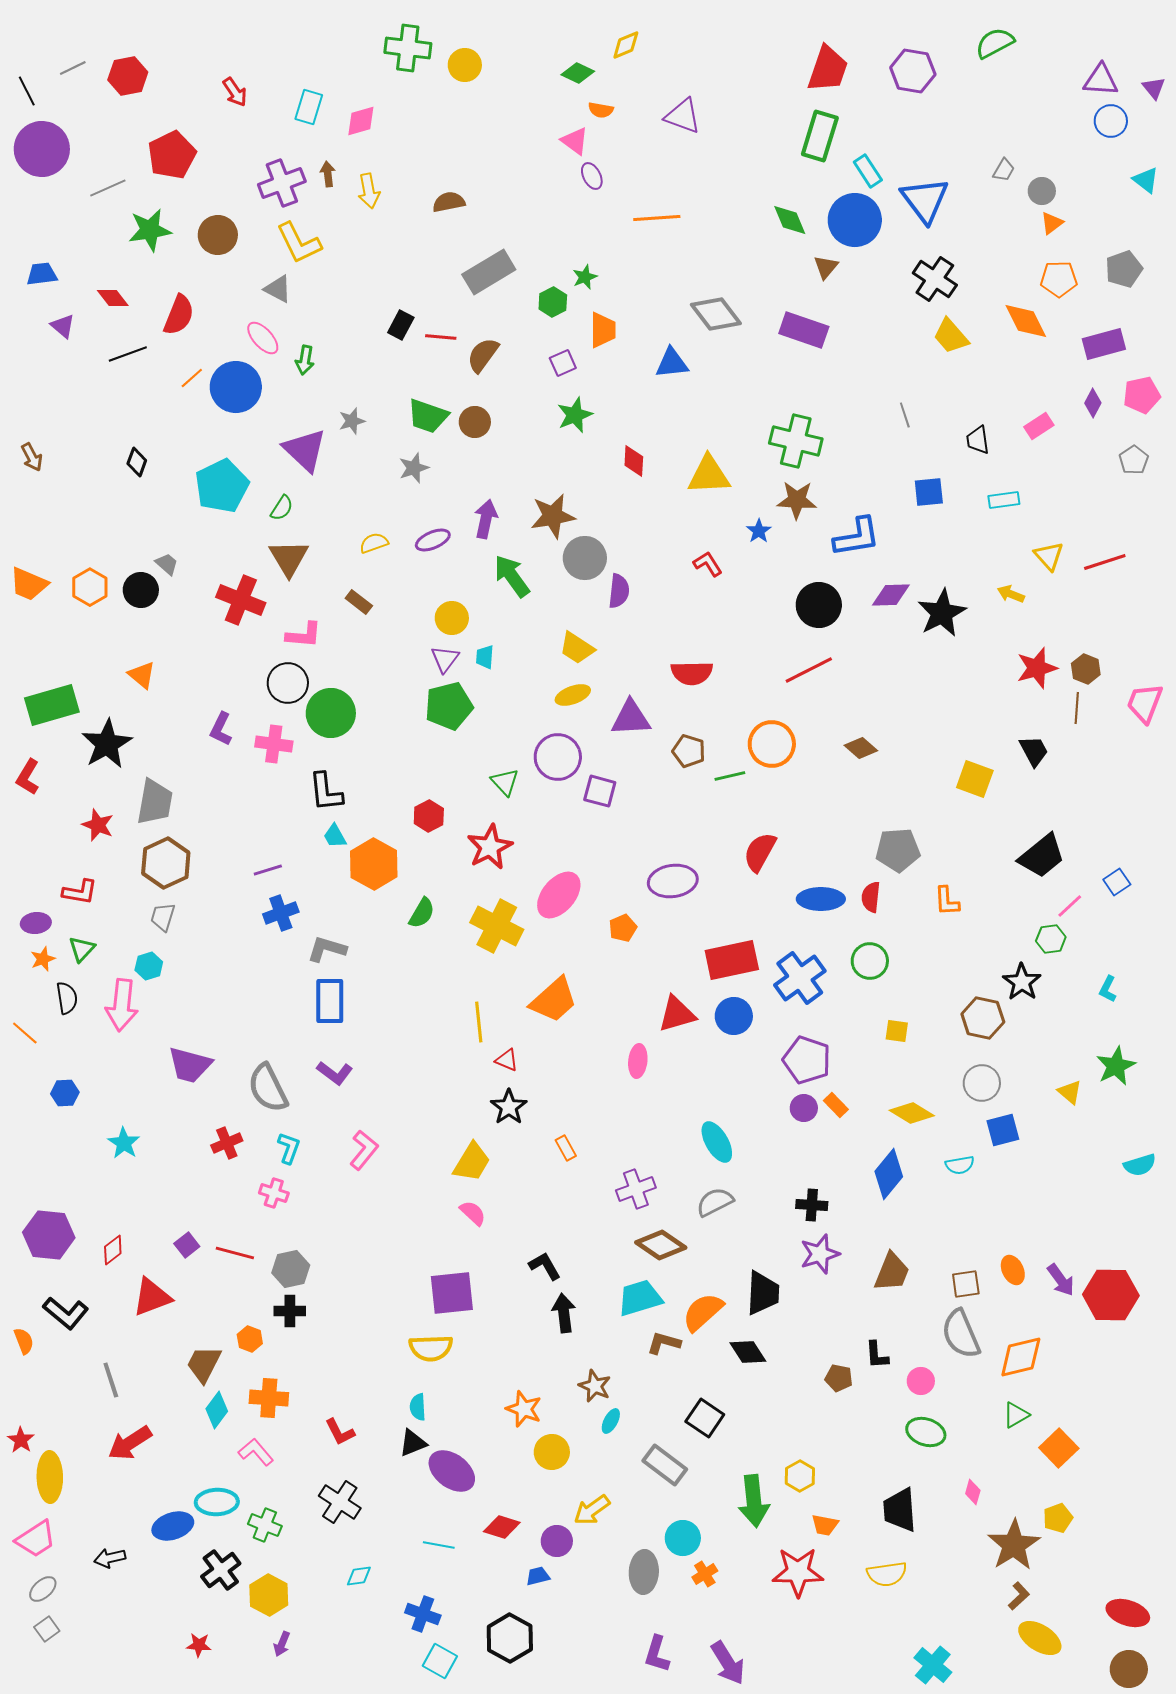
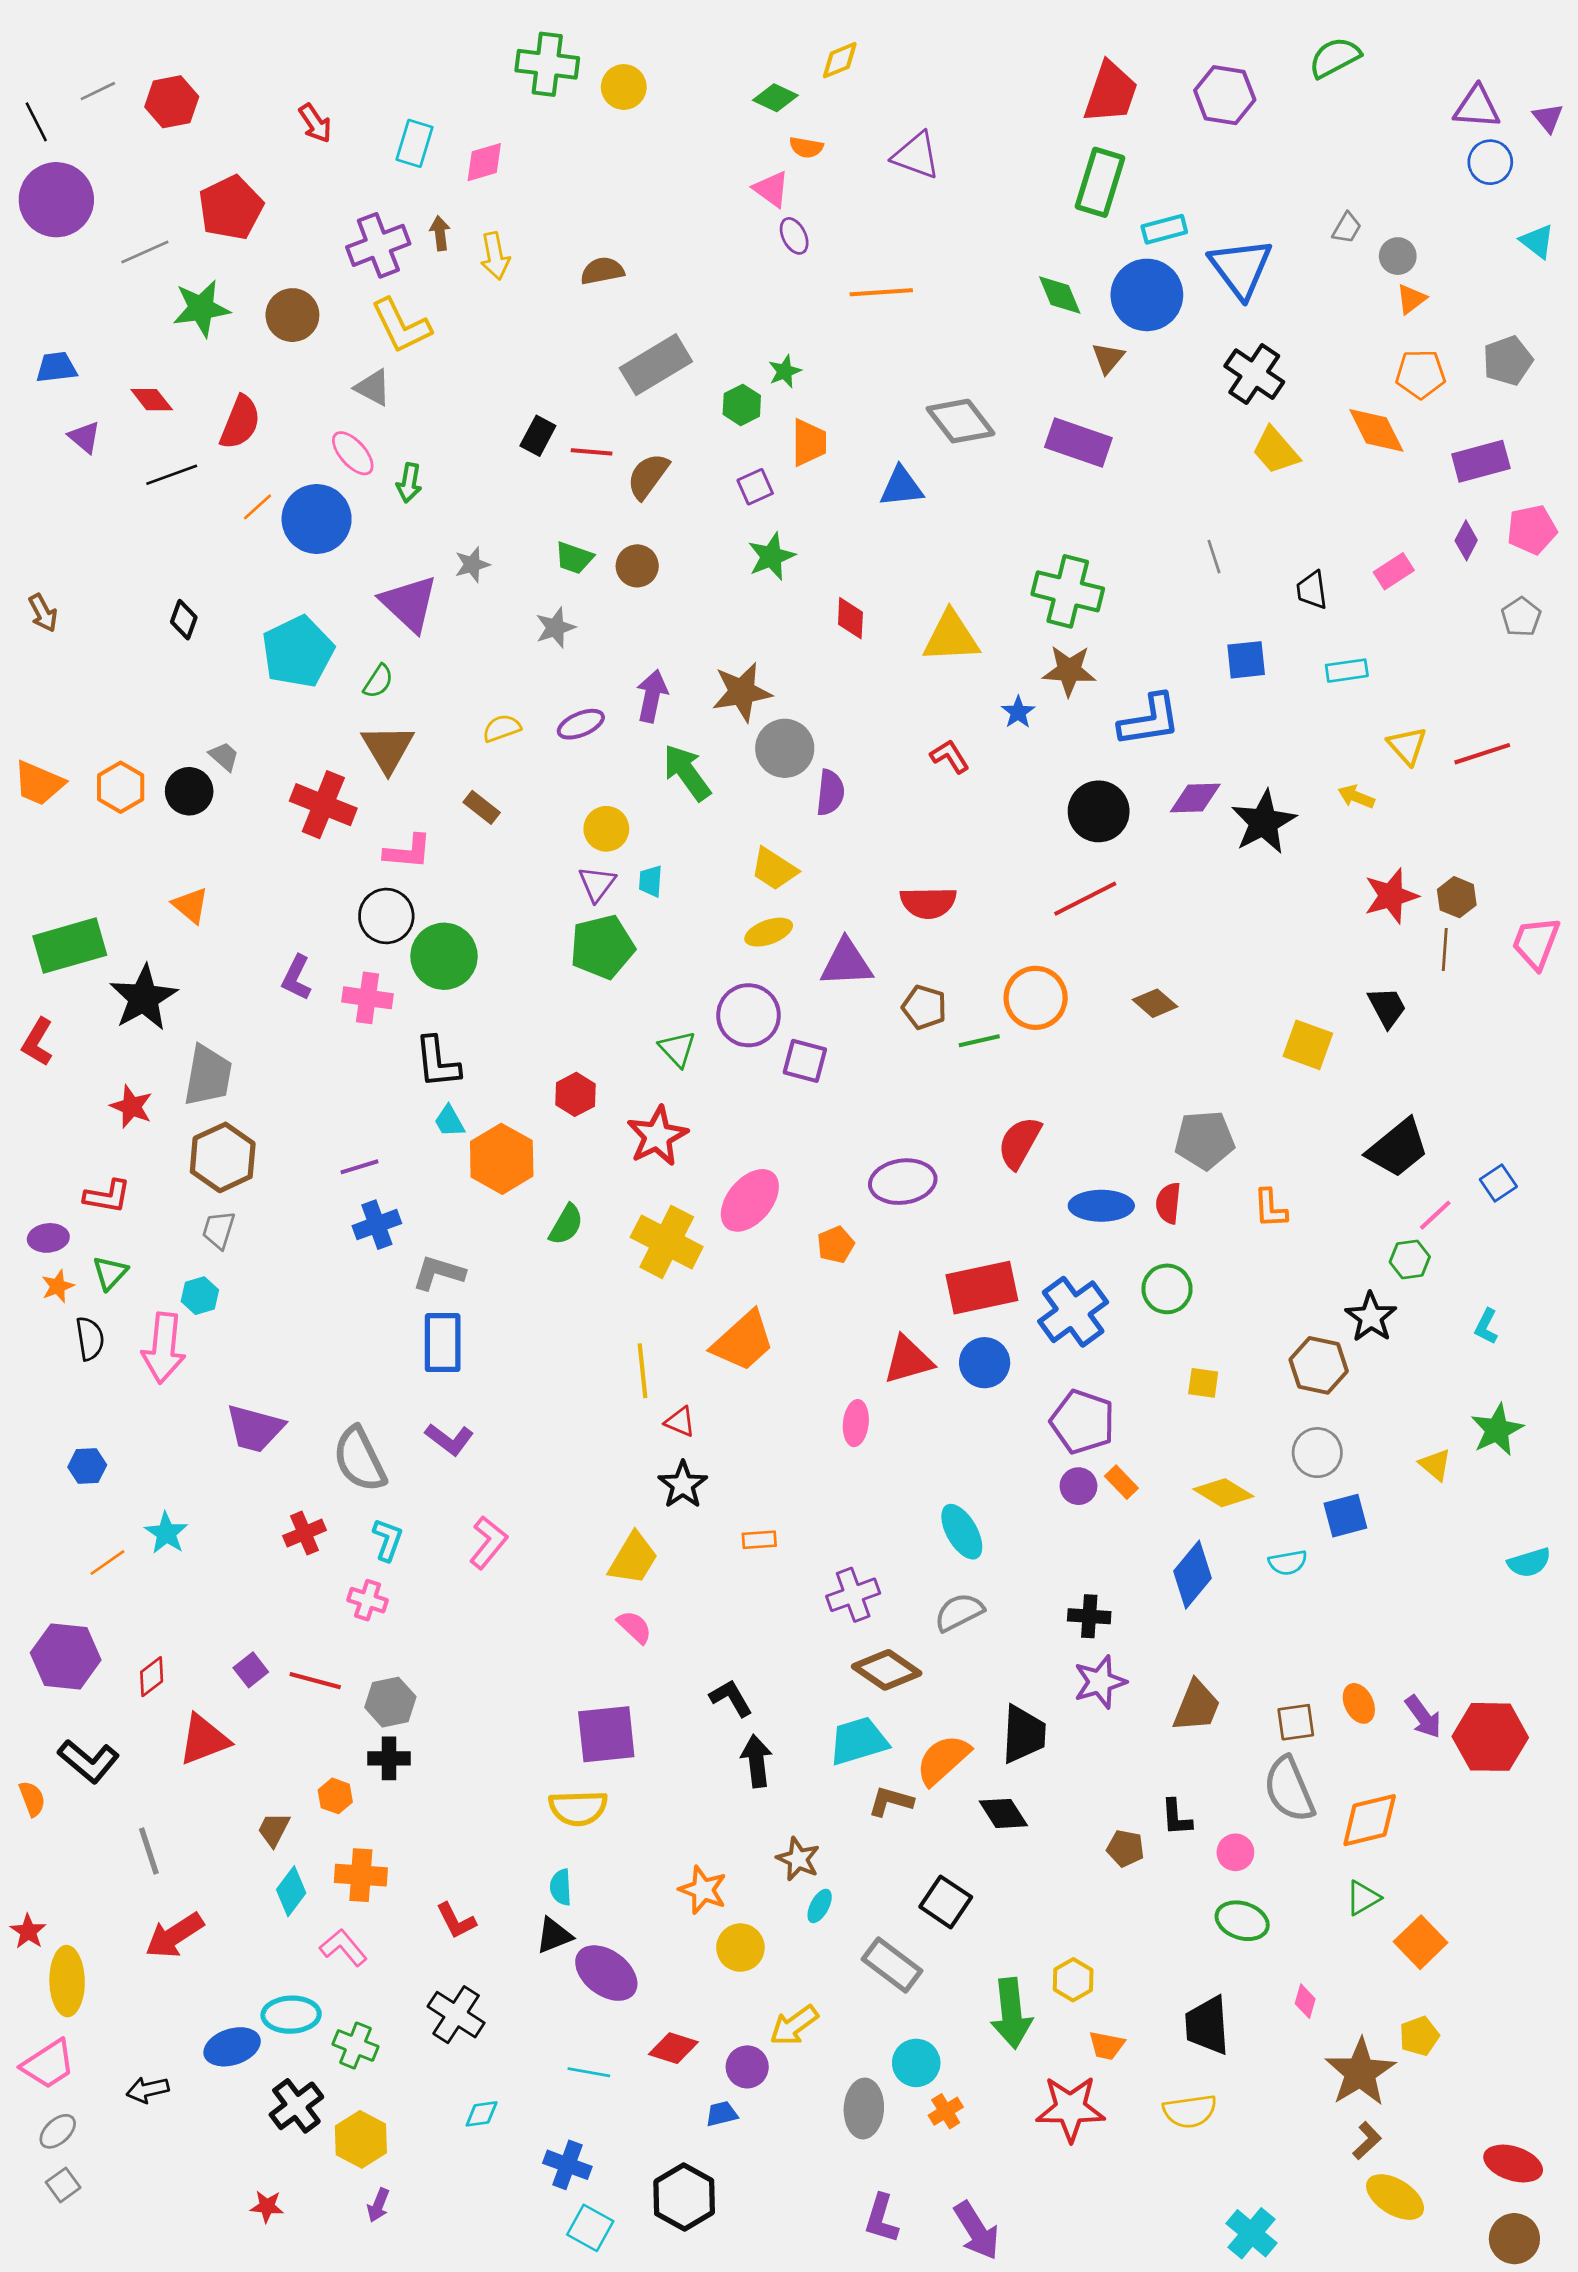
cyan rectangle: (868, 171) -> (1164, 229), turned -72
green trapezoid: (428, 416) -> (574, 558), size x0.7
orange line: (25, 1033) -> (107, 1563), moved, turned -76
orange rectangle: (566, 1148) -> (759, 1540), turned -65
brown trapezoid: (204, 1364) -> (274, 1830), size x0.7

